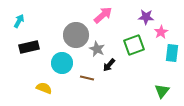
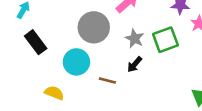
black rectangle: (29, 47) -> (36, 42), turned 66
gray star: (97, 49) -> (135, 38), moved

